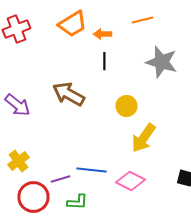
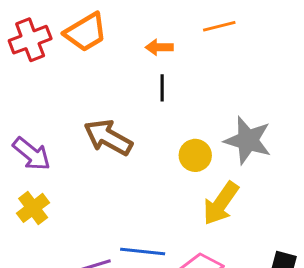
orange trapezoid: (72, 24) -> (86, 32), moved
gray star: (161, 62) -> (248, 140), moved
yellow cross: (18, 161) -> (33, 208), moved

